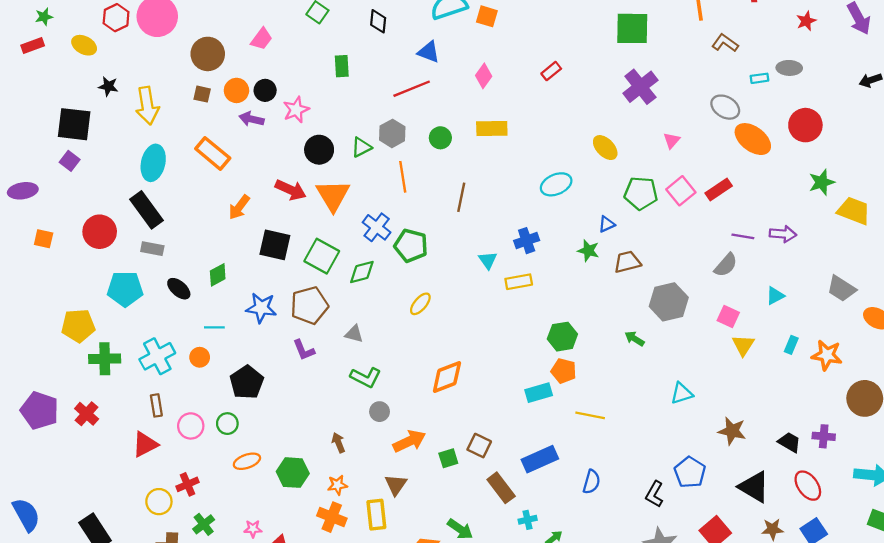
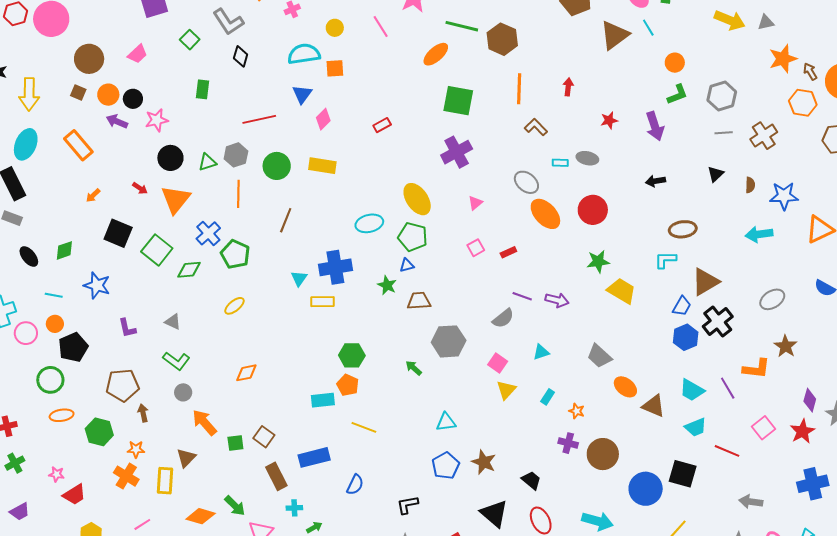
orange square: (487, 16) -> (335, 68), turned -30
blue triangle: (429, 52) -> (302, 94), moved, turned 35
green circle: (440, 138) -> (277, 166), size x1.4
yellow ellipse: (605, 148) -> (417, 199), size x1.4
red rectangle: (719, 189) -> (508, 252), size x0.7
red arrow: (291, 190) -> (140, 188), size x0.6
pink square: (681, 191) -> (476, 248), size x0.7
green pentagon: (641, 193) -> (413, 237), moved
orange arrow: (239, 207) -> (93, 195), size x0.7
blue cross: (527, 241) -> (335, 267), size x1.5
brown pentagon: (309, 305) -> (123, 385), moved
orange star: (827, 355) -> (577, 411), size x0.6
orange circle: (200, 357) -> (55, 324), moved
orange diamond: (447, 377) -> (246, 373), size x0.7
green circle: (227, 424) -> (50, 380), size x1.4
pink circle: (191, 426) -> (26, 333), moved
purple cross: (824, 436) -> (568, 443), moved
orange arrow: (409, 441) -> (204, 422), turned -116
blue pentagon: (690, 472) -> (446, 466), moved
black L-shape: (654, 494) -> (407, 505), turned 40

